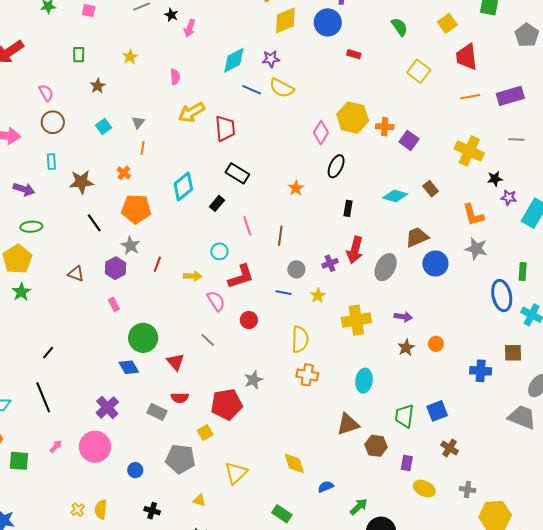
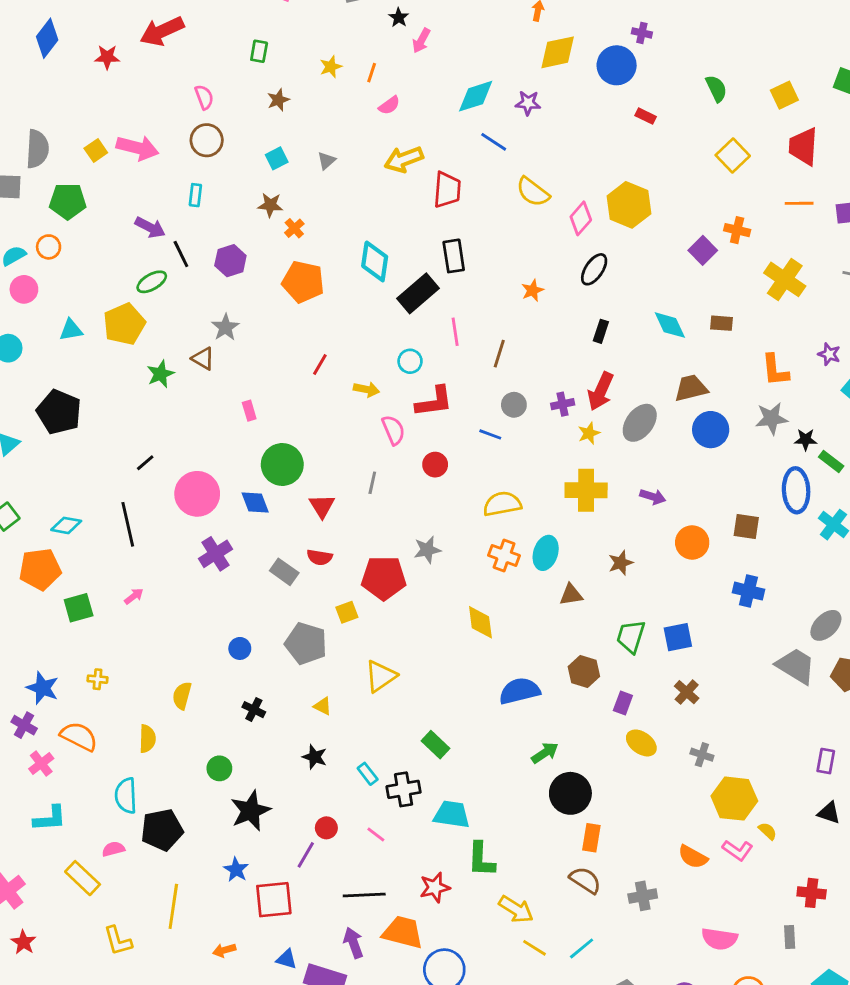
pink semicircle: (175, 77) -> (389, 105), turned 49
yellow semicircle: (282, 88) -> (533, 192), moved
orange cross: (385, 127) -> (737, 230), moved
orange line: (143, 148) -> (372, 73), moved
black rectangle: (237, 173) -> (454, 256), turned 40
black star: (495, 179) -> (806, 440), moved
brown star: (81, 182) -> (270, 205), moved, size x0.7
cyan diamond: (183, 186) -> (375, 261), turned -52
brown rectangle: (431, 189) -> (721, 323), turned -56
cyan diamond: (395, 196) -> (670, 325), turned 40
black rectangle: (217, 203) -> (418, 293), size x1.8
black line: (94, 223) -> (181, 254), moved
green ellipse: (31, 227) -> (152, 282), turned -35
gray star: (131, 246) -> (225, 327), moved
gray star: (476, 249) -> (771, 418), turned -30
purple hexagon: (116, 268) -> (230, 261), moved
green rectangle: (523, 271) -> (831, 461), turned -66
green star: (21, 292) -> (160, 374), moved
yellow star: (318, 296) -> (589, 433), moved
yellow semicircle: (300, 339) -> (502, 504), turned -112
gray line: (208, 340) -> (372, 483), turned 49
orange circle: (436, 344) -> (692, 542), size x1.5
brown star: (406, 348) -> (621, 563), moved
brown square: (513, 353) -> (746, 527), moved
cyan ellipse: (364, 381) -> (546, 553), moved
brown triangle: (348, 424) -> (571, 595), moved, size x0.7
pink circle: (95, 447) -> (197, 494), moved
green square: (19, 461) -> (79, 608), turned -30
yellow diamond: (294, 463) -> (480, 622), moved
blue semicircle: (326, 487) -> (520, 691), moved, size x1.8
yellow cross: (78, 510) -> (98, 679), moved, turned 32

